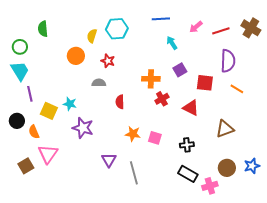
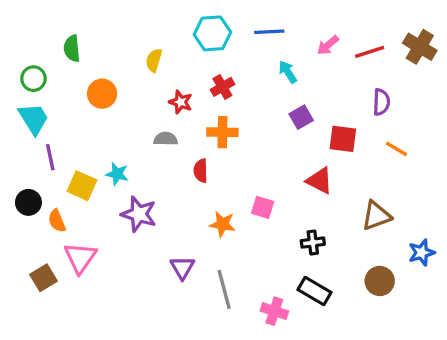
cyan hexagon: (117, 29) -> (212, 33), moved
orange circle: (76, 56) -> (102, 94), moved
purple semicircle: (228, 61) -> (381, 102), size x0.7
orange cross: (151, 79) -> (222, 132), moved
red cross: (162, 99) -> (222, 87), moved
pink square: (155, 138) -> (263, 207), moved
blue star: (252, 166) -> (422, 253), moved
pink cross: (210, 186) -> (274, 311), moved, turned 35

